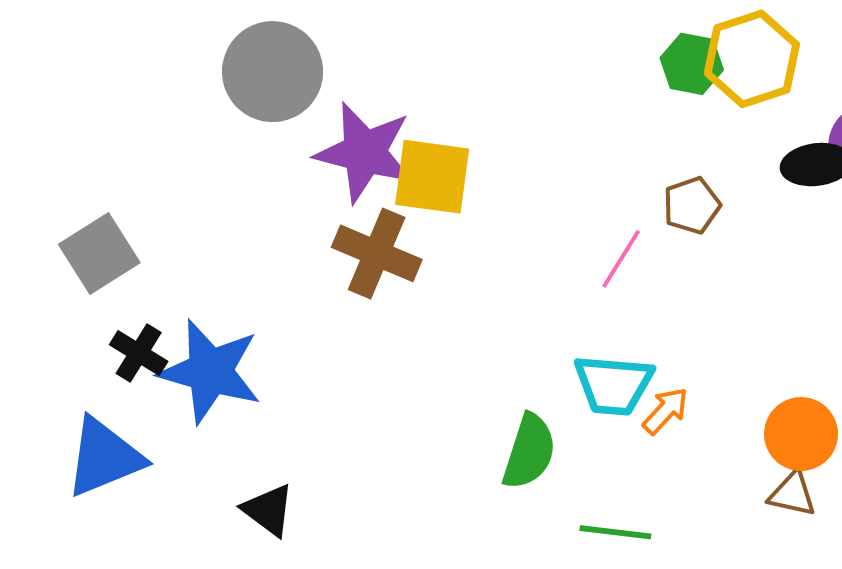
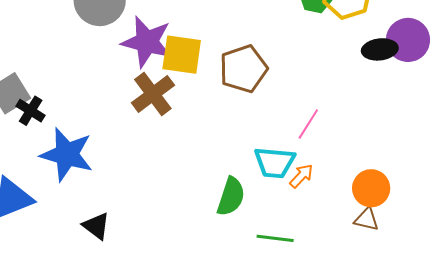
brown pentagon: (692, 205) -> (243, 69), moved, size x1.6
brown cross: (377, 253) -> (153, 94), turned 30
pink line: (621, 259) -> (308, 124), moved
black cross: (139, 353) -> (31, 111), moved

